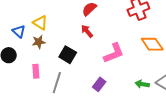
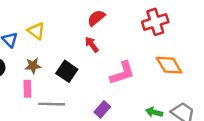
brown star: (39, 42) -> (33, 66), moved
gray line: (57, 83) -> (52, 104), turned 70

